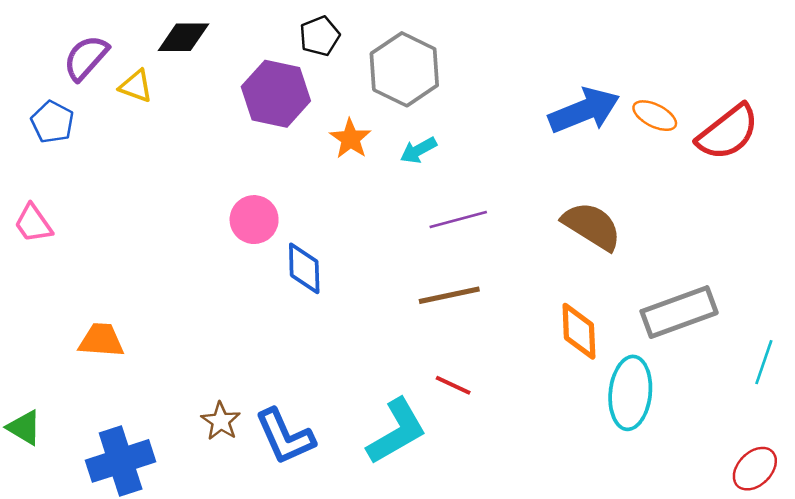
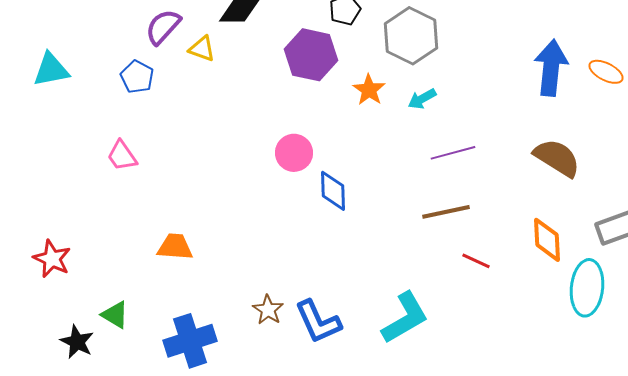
blue arrow: (584, 110) -> (551, 68), turned -62
red line: (453, 385) -> (476, 261), moved

